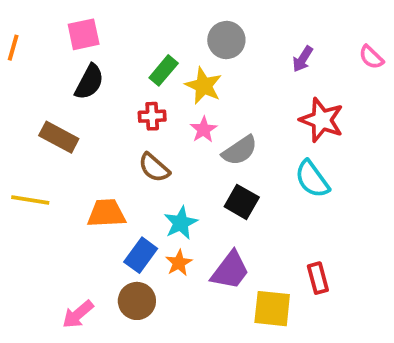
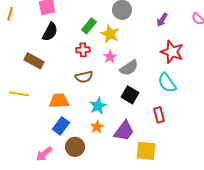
brown semicircle: (154, 168) -> (84, 77), turned -54
blue rectangle: (141, 255) -> (61, 126), moved
red rectangle: (318, 278) -> (159, 115), moved

